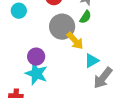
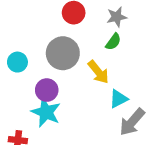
cyan circle: (19, 11) -> (17, 62), moved
gray circle: (62, 27) -> (63, 53), moved

